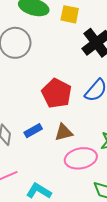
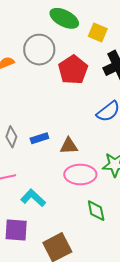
red pentagon: (57, 93) -> (73, 70), moved

